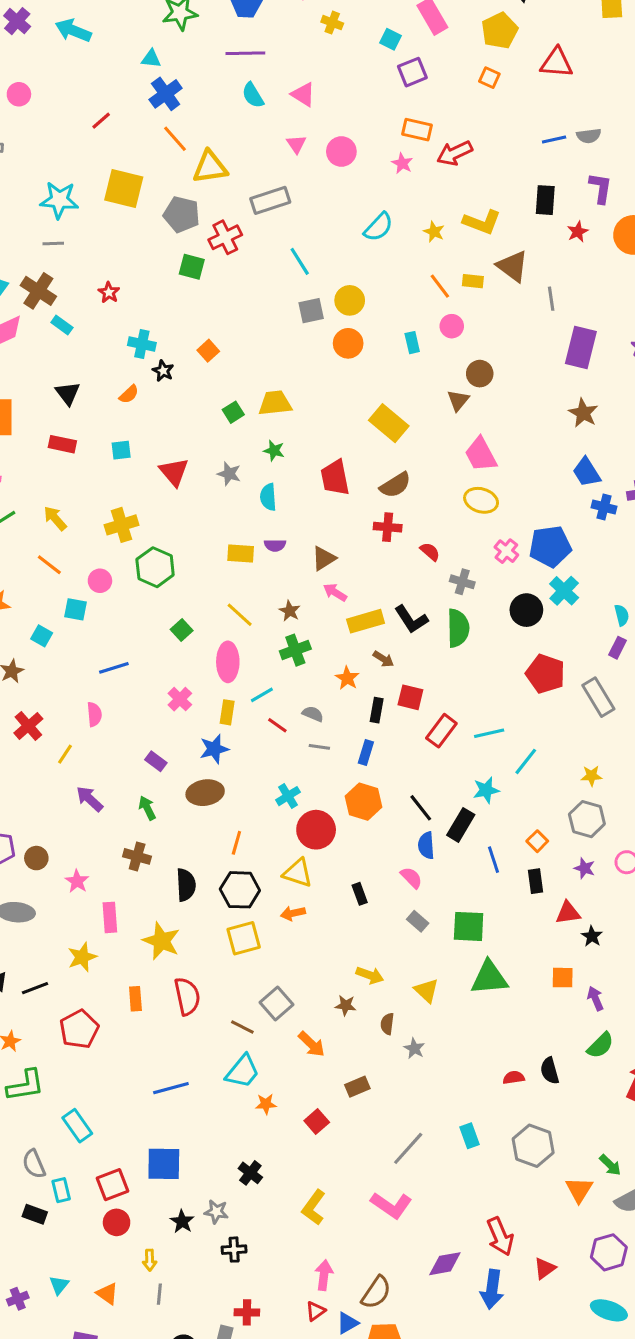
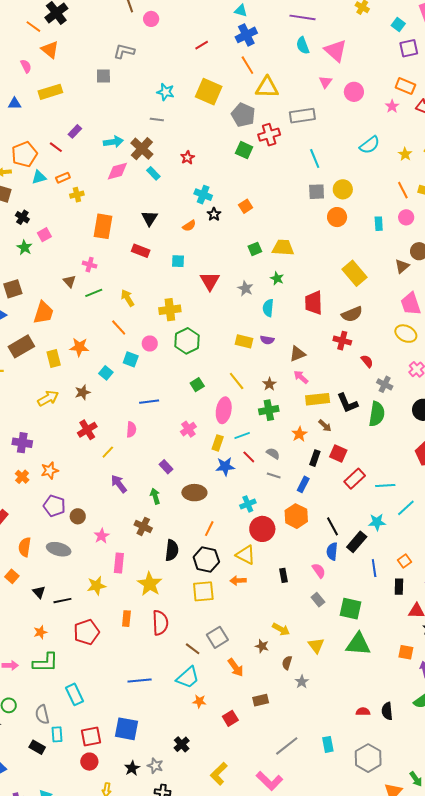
pink triangle: (303, 94) -> (335, 51), size x1.4
cyan star: (59, 200) -> (166, 92), size x0.7
blue star: (214, 749) -> (225, 466), moved

